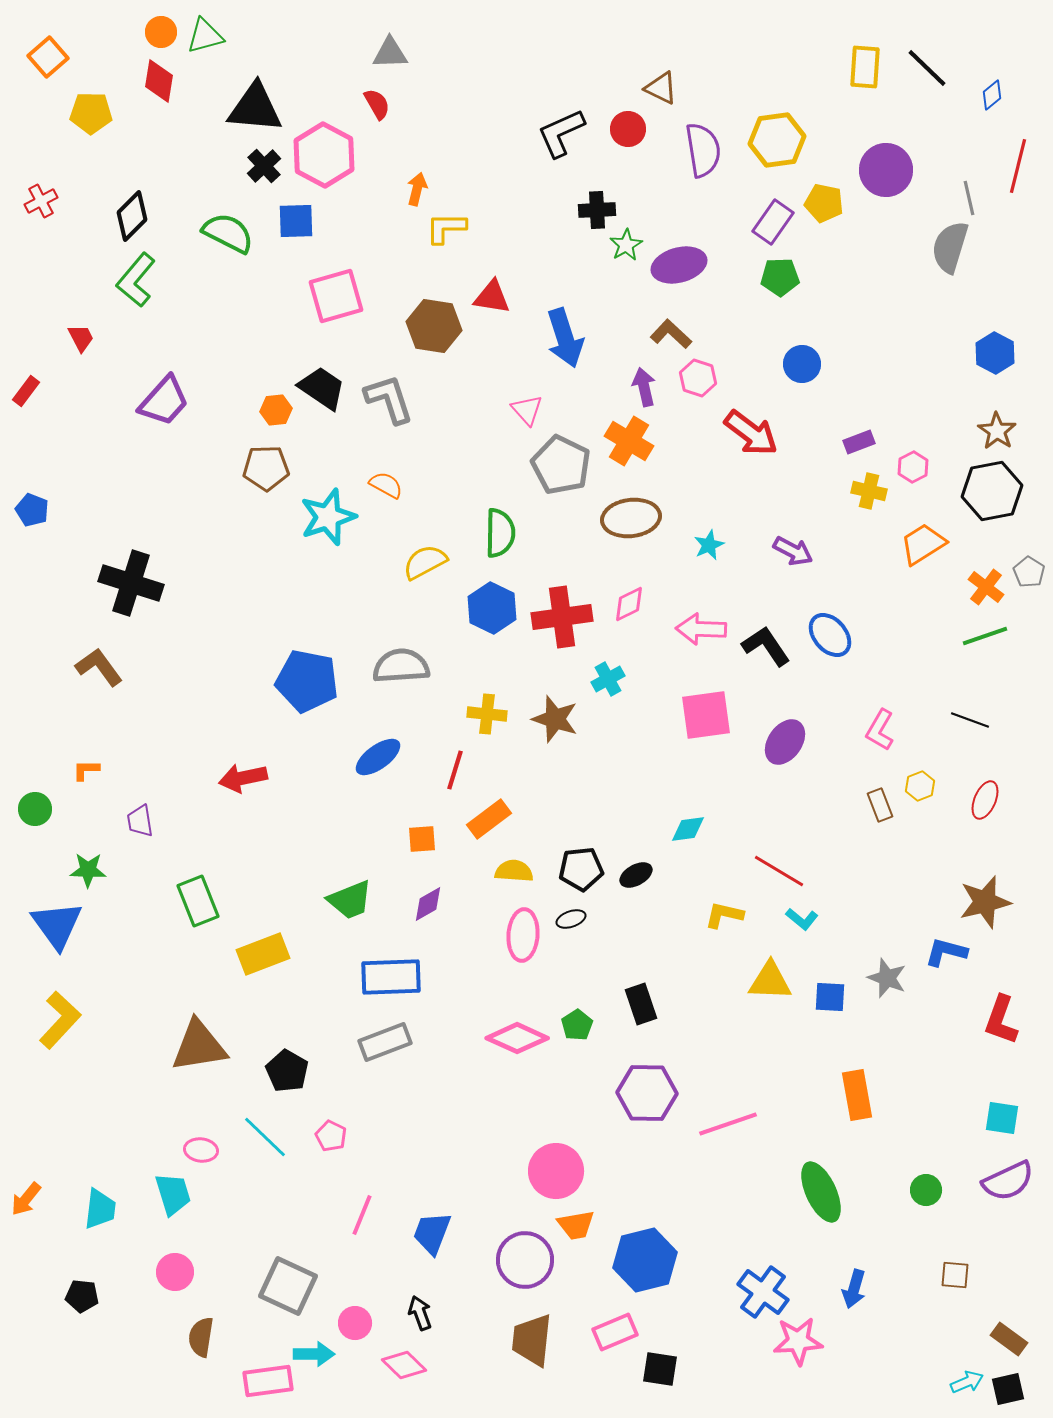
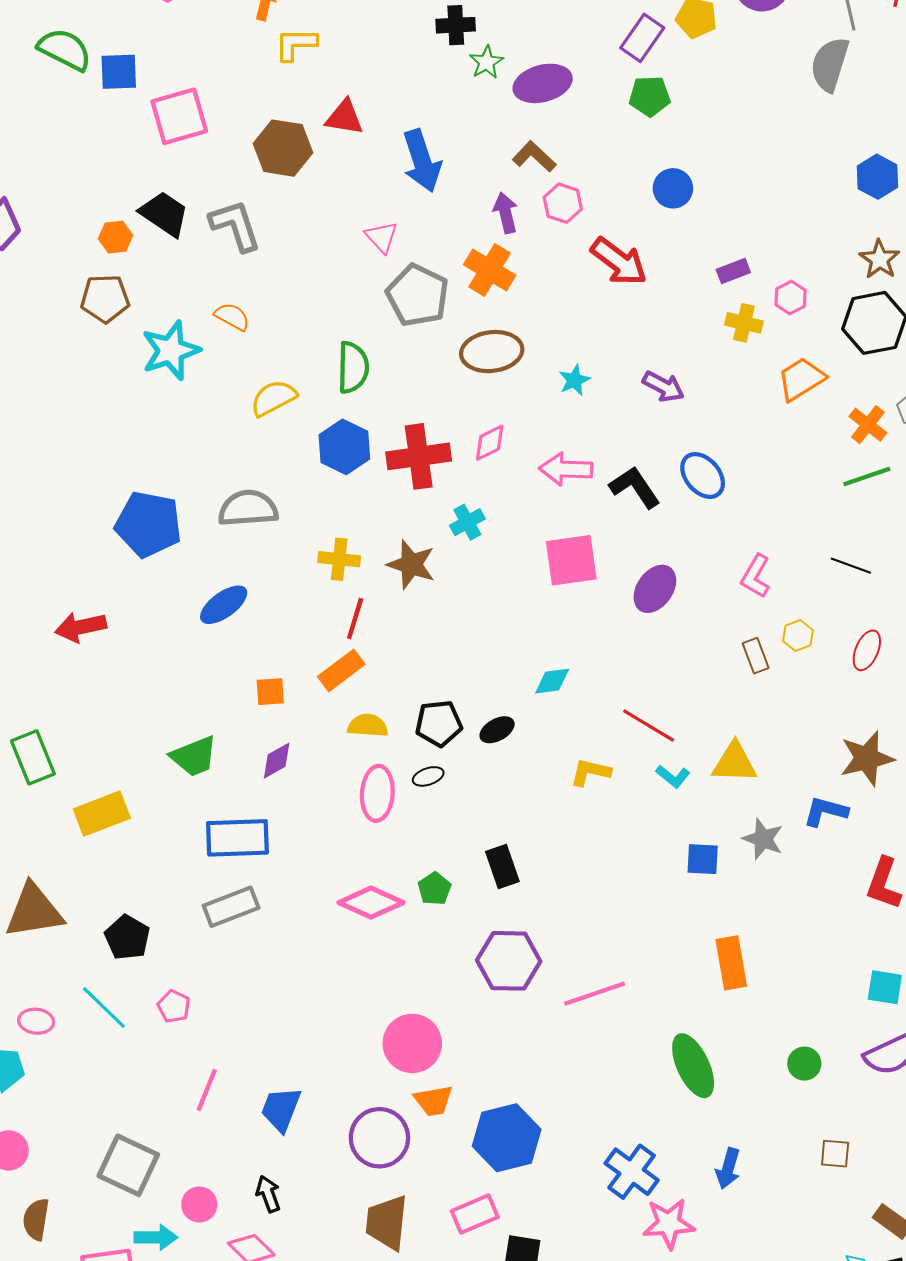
blue square: (296, 221) -> (119, 72), moved
red line: (455, 770) -> (355, 619), moved
yellow triangle: (770, 981) -> (734, 763), moved

